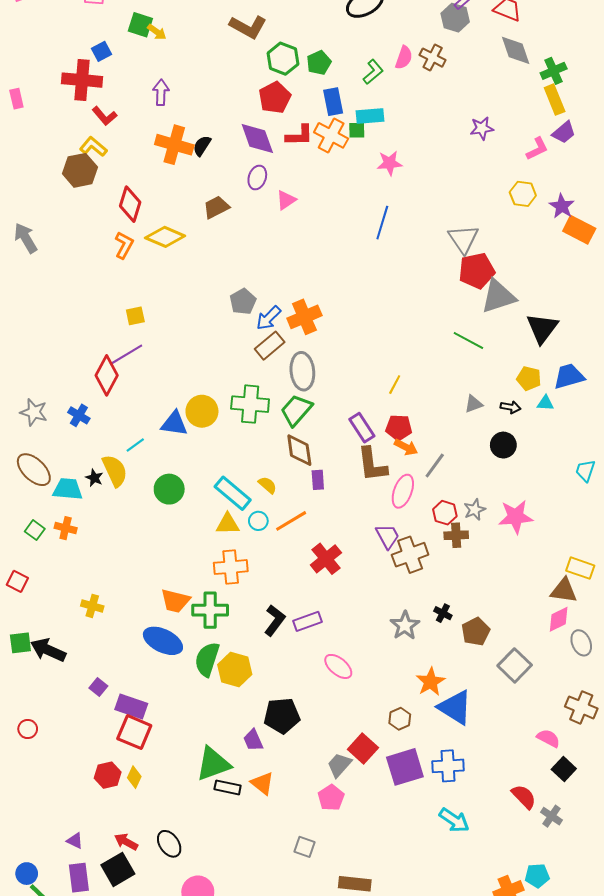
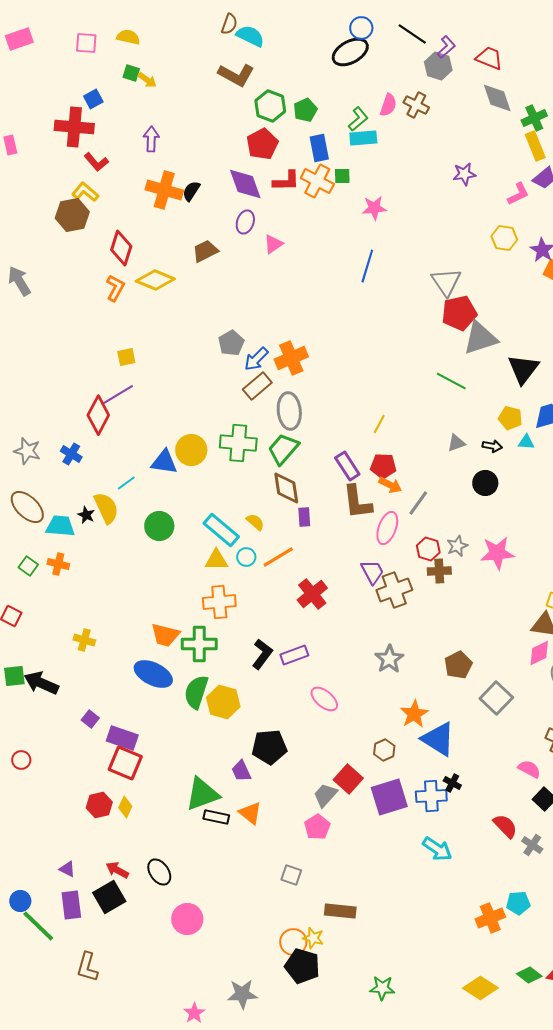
green square: (140, 25) -> (131, 73), size x0.7
cyan rectangle: (370, 116) -> (363, 138), moved
black cross: (443, 613) -> (452, 783), moved

